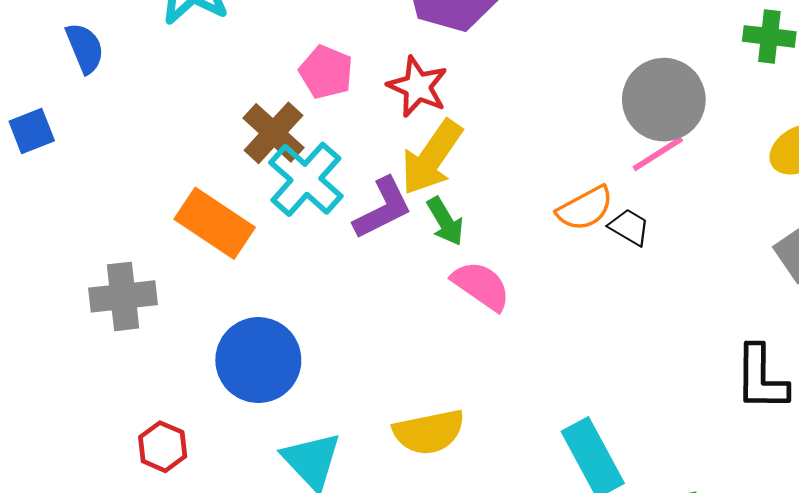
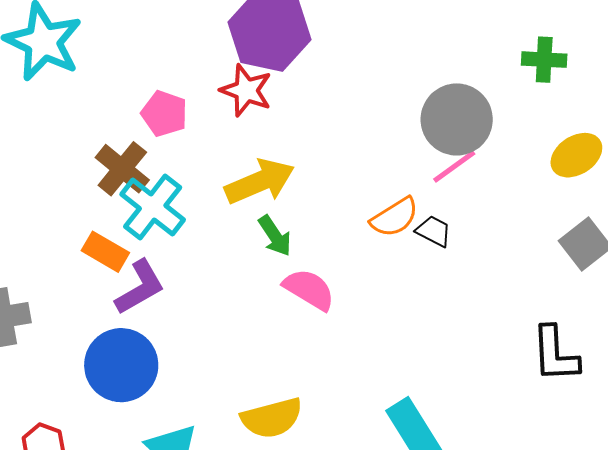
red star: (418, 87) -> (246, 90), moved
yellow arrow: (432, 157) -> (260, 182), turned -144
purple L-shape: (383, 208) -> (140, 287), moved
orange rectangle: (215, 223) -> (105, 252), moved, size x0.7

